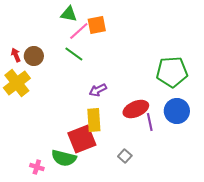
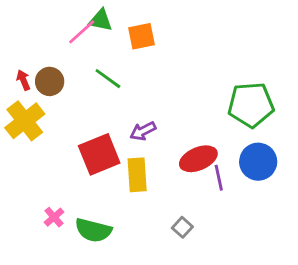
pink line: (79, 31) -> (82, 32), moved
red square: (82, 139) -> (99, 154), moved
pink cross: (37, 167) -> (54, 217), moved, turned 32

